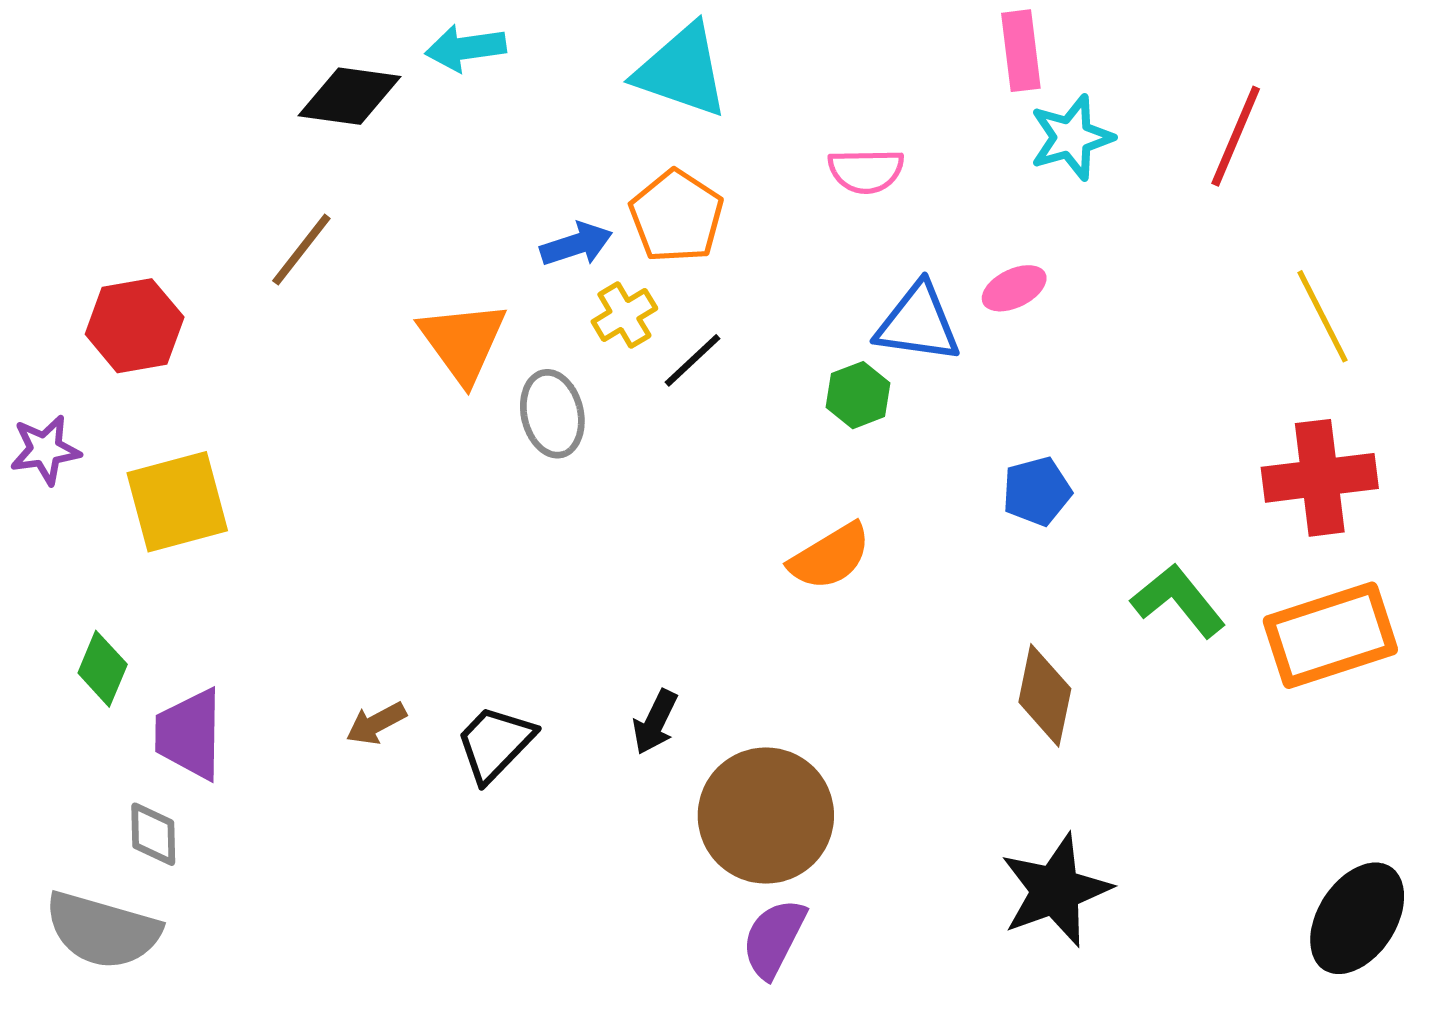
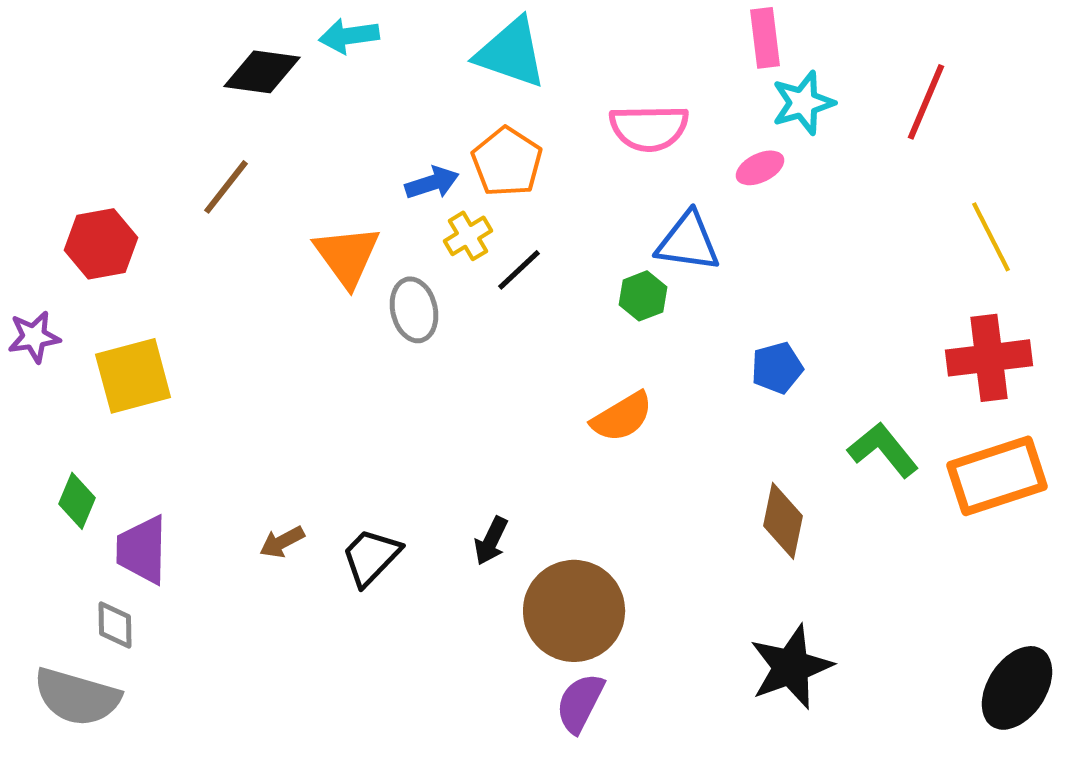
pink semicircle: (866, 171) -> (649, 128), size x1.4
pink ellipse: (1014, 288) -> (760, 168), moved

